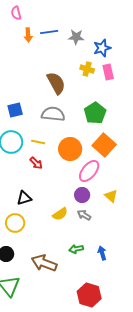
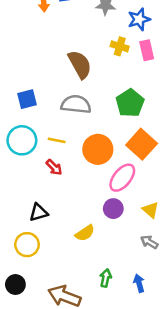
gray arrow: (84, 215) -> (149, 242), moved
green arrow: (76, 249) -> (106, 278), turned 112

